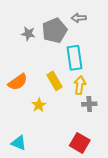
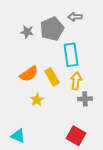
orange semicircle: (18, 82) -> (29, 74), moved

